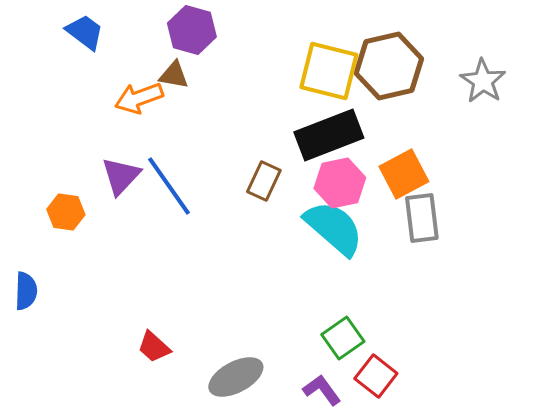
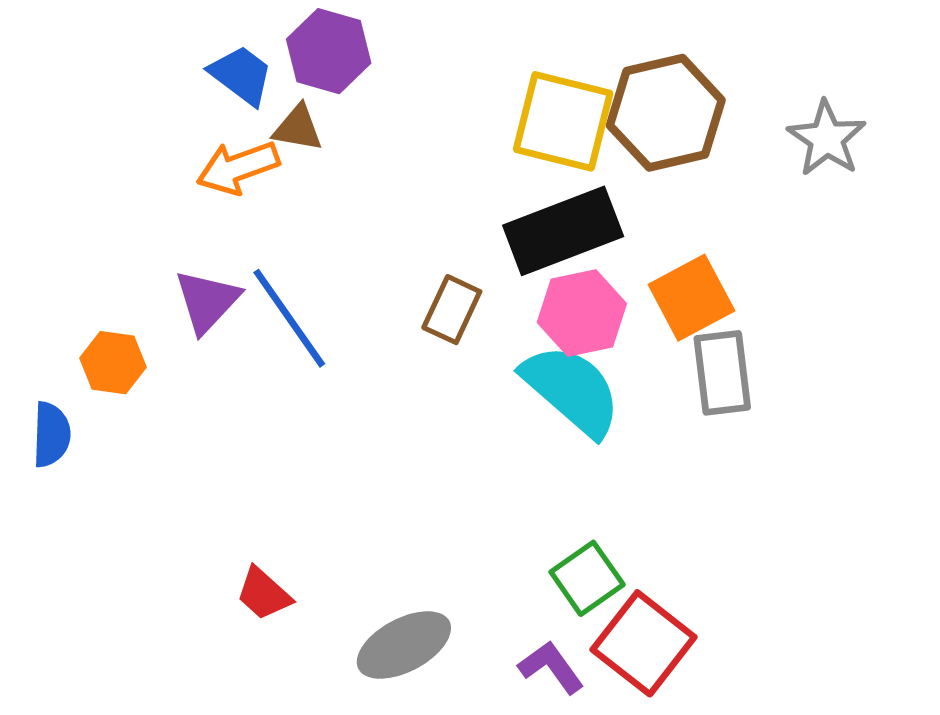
blue trapezoid: (85, 32) -> (241, 75), moved
blue semicircle: (26, 291) -> (51, 435), moved
red square: (376, 376) -> (644, 643), size x1.4

